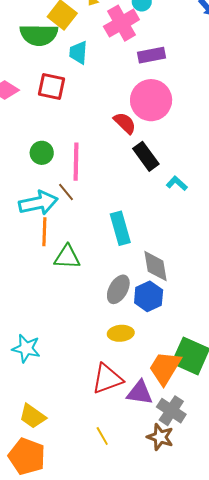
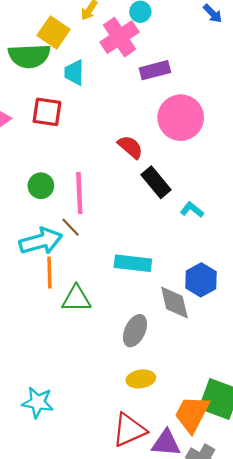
pink circle: (151, 100) -> (181, 118), moved
cyan rectangle: (120, 228) -> (133, 263), turned -64
blue hexagon: (149, 296) -> (201, 280), moved

